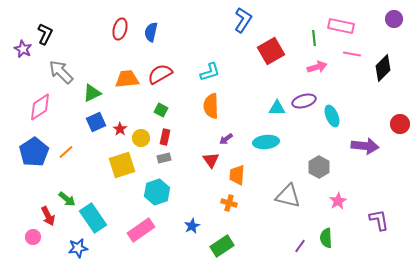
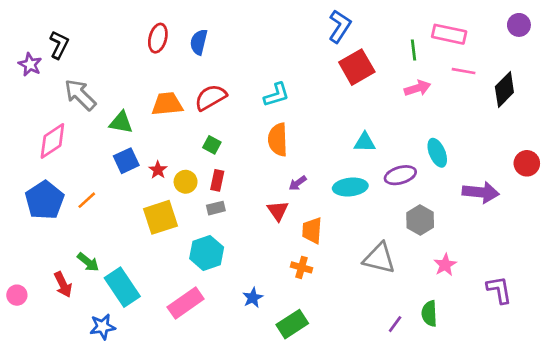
blue L-shape: (243, 20) -> (340, 26), moved
green triangle: (92, 93) -> (121, 122), turned 36
purple ellipse: (304, 101) -> (400, 175), moved
pink circle: (33, 237) -> (17, 295), moved

